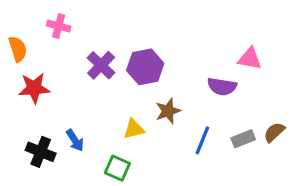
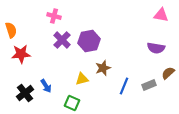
pink cross: (59, 26) -> (54, 16), moved
pink triangle: (250, 59) -> (161, 15), moved
purple semicircle: (222, 86) -> (156, 48), moved
brown semicircle: (274, 132) -> (168, 73), moved
black cross: (41, 152) -> (25, 93), turned 30

